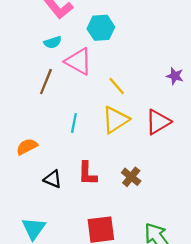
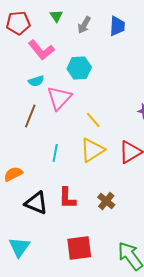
pink triangle: (78, 61) -> (59, 98), turned 44
black triangle: (53, 179) -> (36, 203), size x1.4

